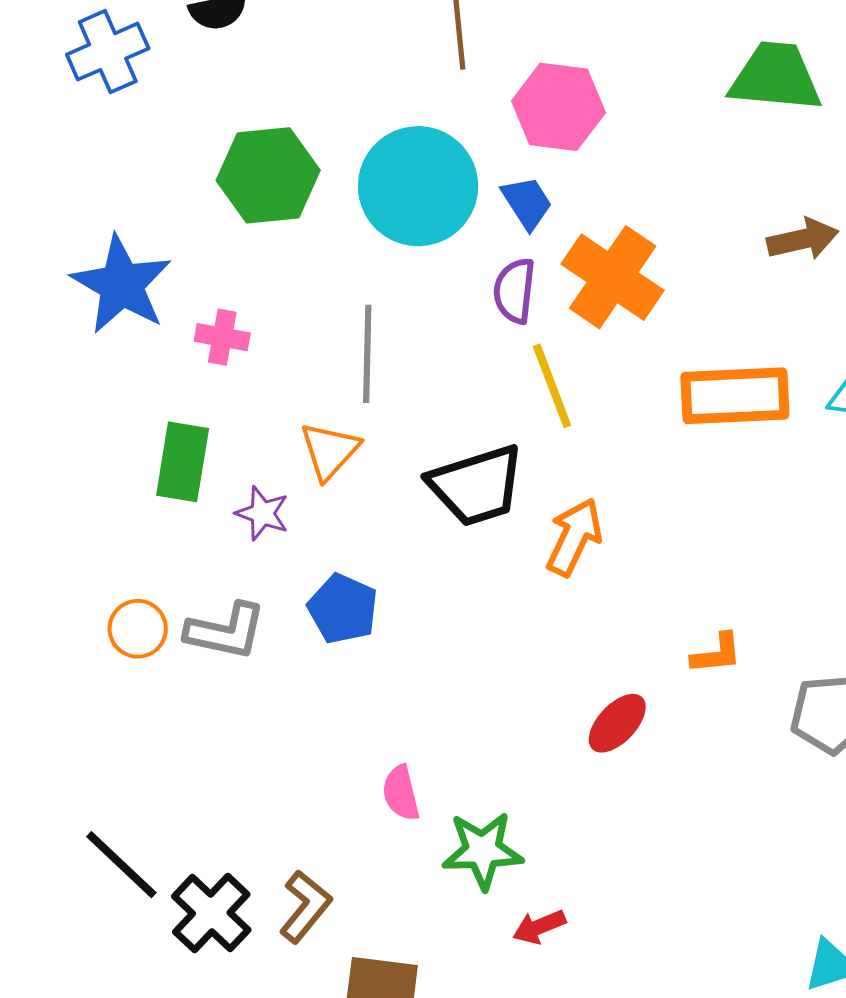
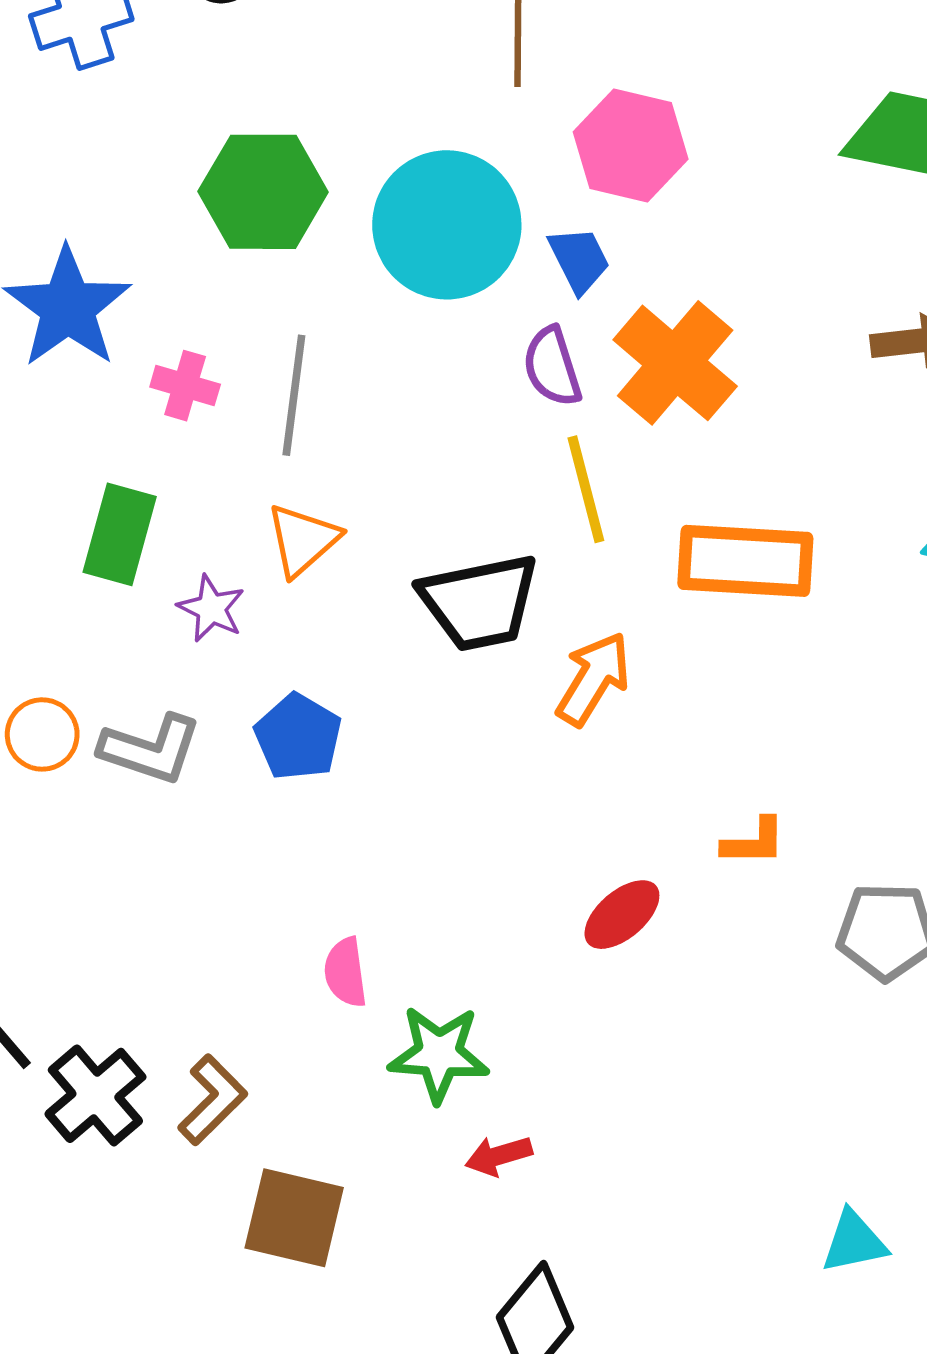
purple semicircle: (514, 291) -> (552, 367), turned -30
gray line: (367, 354) -> (294, 395), moved
orange rectangle: (735, 396) -> (745, 561), moved

